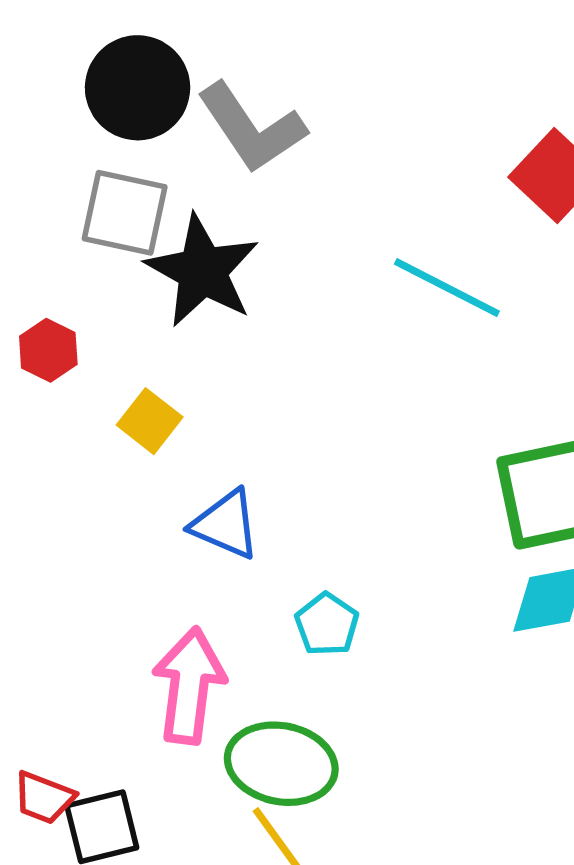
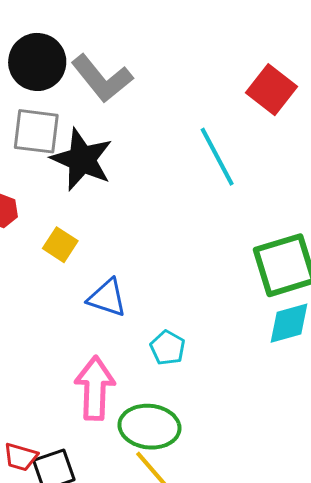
cyan line: (447, 288) -> (217, 157), turned 40

